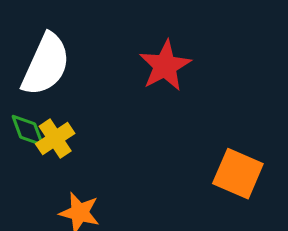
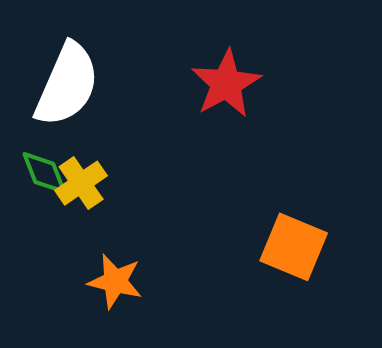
orange square: (238, 174) -> (294, 247), moved

